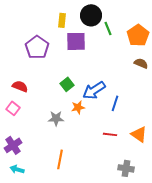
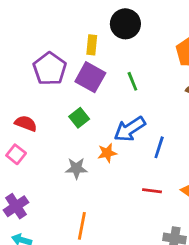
yellow rectangle: (62, 20) -> (92, 45), moved
green line: (108, 28) -> (132, 81), moved
purple square: (76, 41) -> (90, 77), moved, turned 30
green square: (67, 84) -> (79, 118), moved

